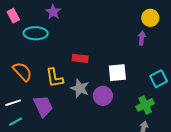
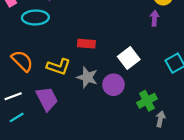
white square: (117, 73) -> (129, 58), turned -30
yellow L-shape: (55, 78) -> (59, 67), turned -60
green cross: (145, 105) -> (147, 101), moved

